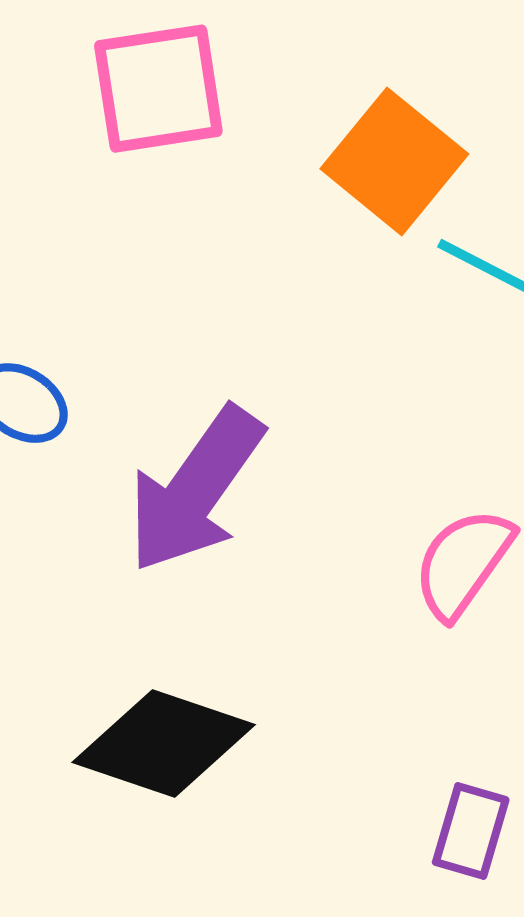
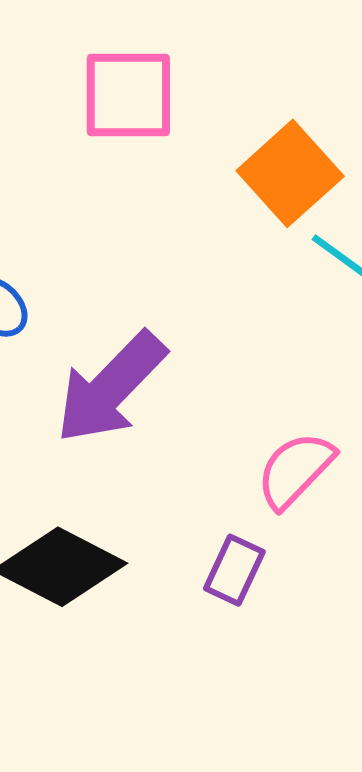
purple rectangle: (471, 831) -> (234, 570), moved

